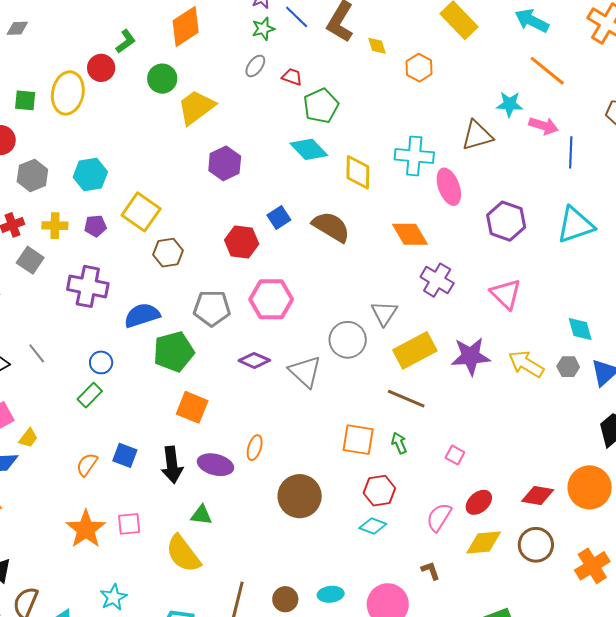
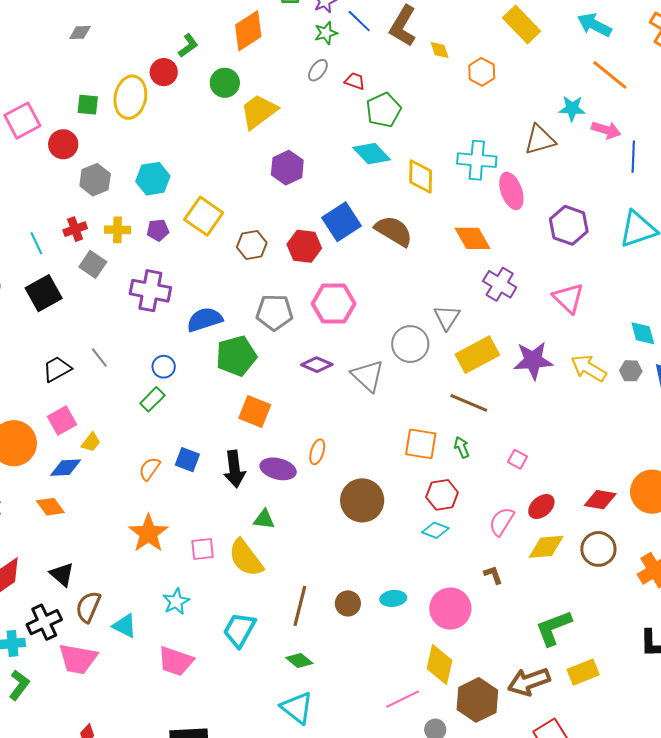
blue square: (279, 218) -> (342, 222), size x1.6
brown hexagon: (168, 253) -> (252, 245), moved
pink square: (129, 524) -> (203, 549), moved

